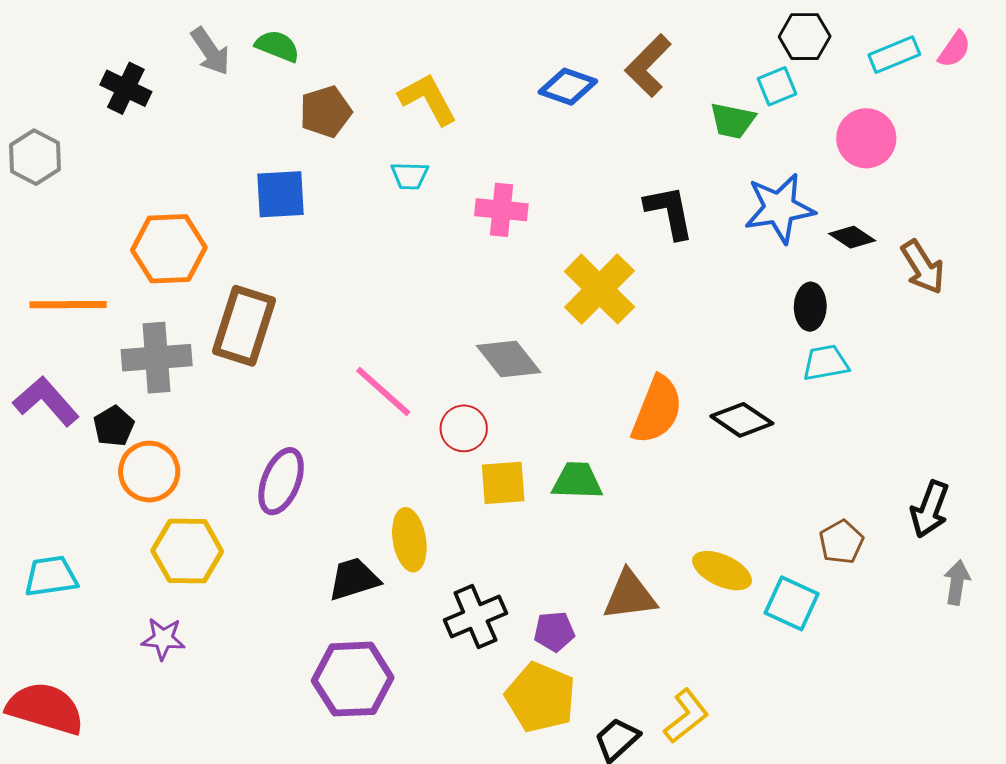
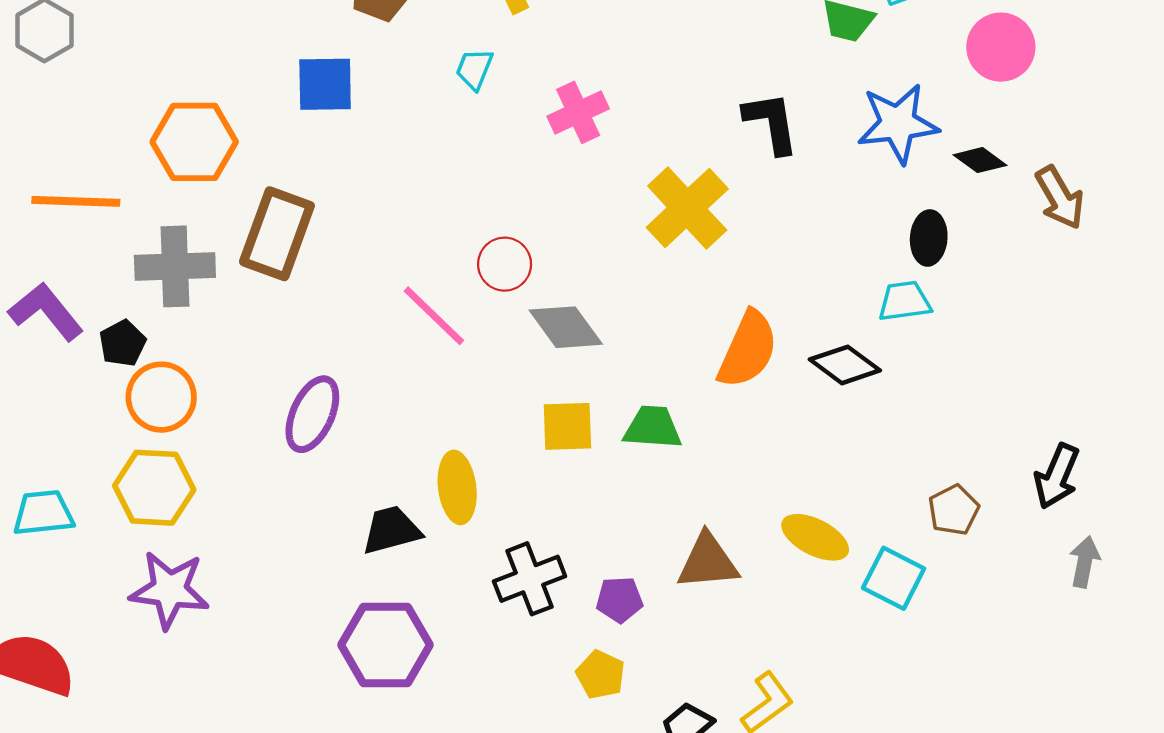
cyan trapezoid: (410, 176) -> (474, 69), turned 108
pink cross: (501, 210) -> (578, 112), turned -33
gray diamond: (509, 359) -> (566, 327), moved
cyan trapezoid: (826, 363) -> (905, 301), moved
red circle: (464, 428) -> (505, 264), moved
yellow hexagon: (187, 551) -> (154, 488), moved
purple star: (163, 639) -> (170, 590), size x1.6
yellow pentagon: (540, 697) -> (601, 675), size x0.6

